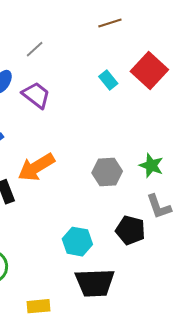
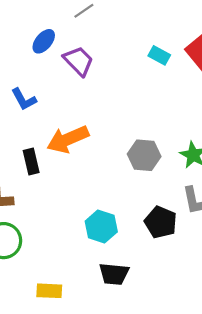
cyan rectangle: (108, 80) -> (159, 55), turned -30
black trapezoid: (95, 283) -> (114, 274), size x0.7

